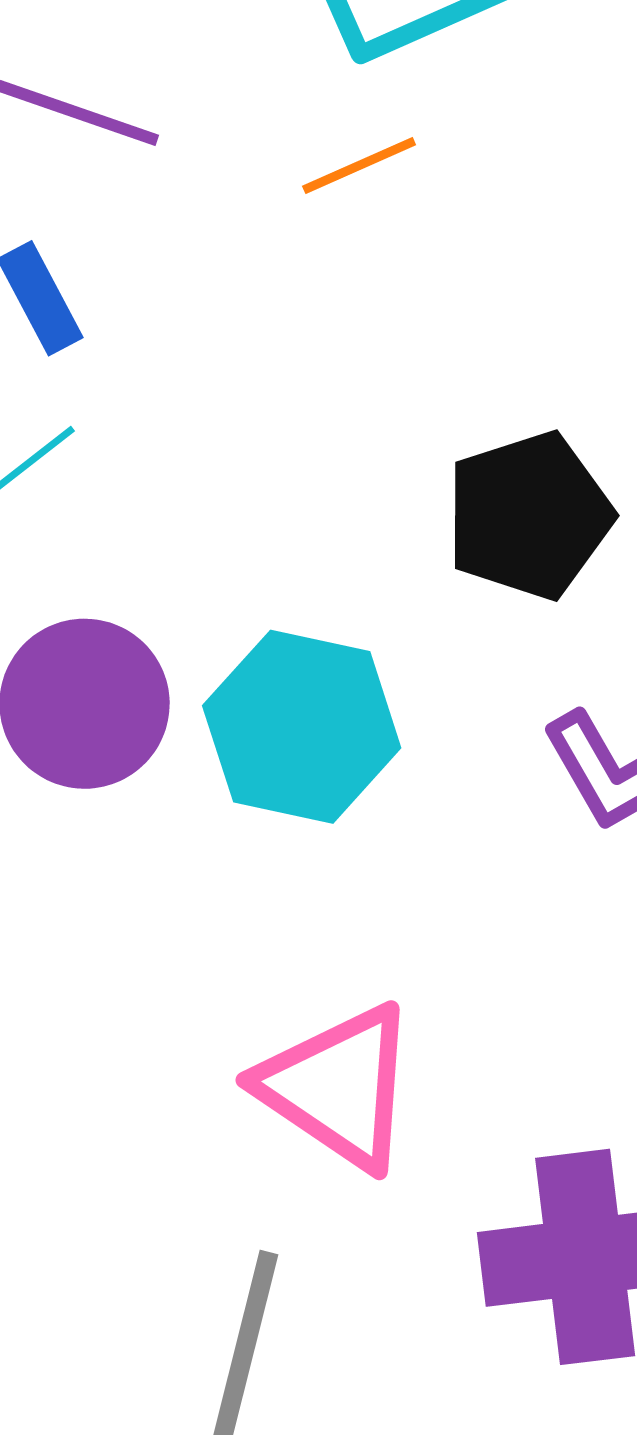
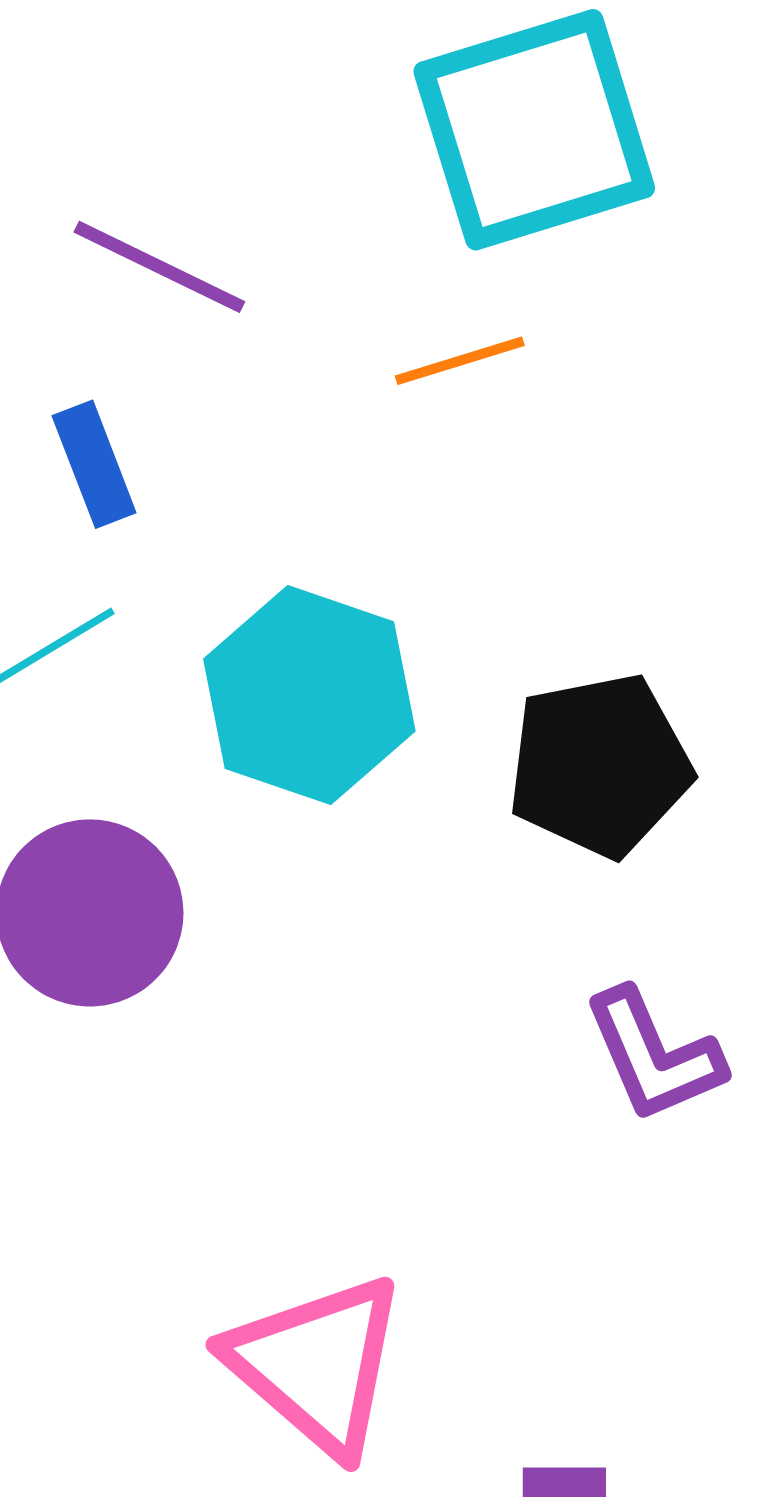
cyan hexagon: (302, 727) -> (309, 695), moved

